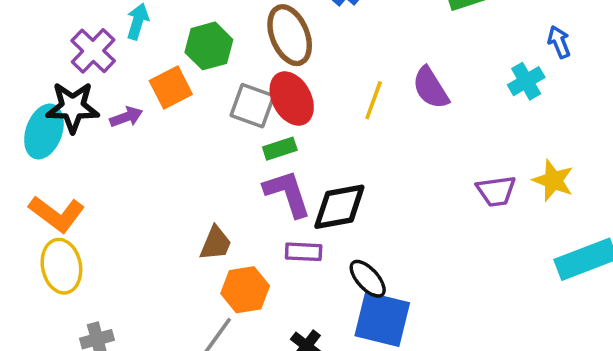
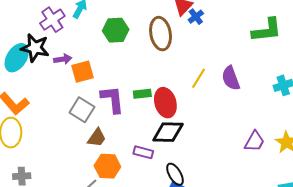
orange square: (171, 87) -> (82, 72), moved
red ellipse: (292, 98) -> (165, 103), moved
gray square: (252, 106) -> (82, 110), moved
purple trapezoid: (496, 191) -> (254, 141), turned -65
purple L-shape: (287, 193) -> (112, 99), moved

